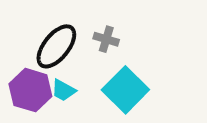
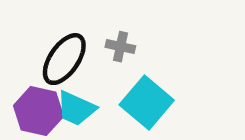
cyan trapezoid: (63, 90) -> (76, 108), size x1.4

